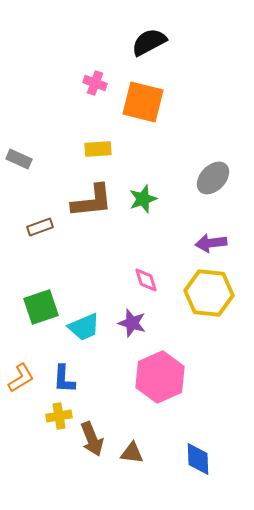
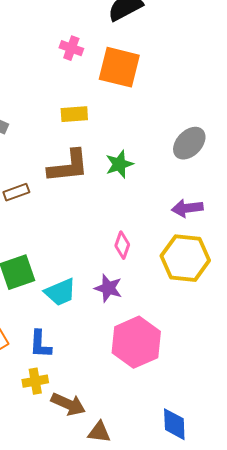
pink diamond: (146, 280) -> (122, 245), turned 36
brown arrow: (92, 439) -> (68, 404), turned -44
brown triangle: (132, 453) -> (99, 432), moved

